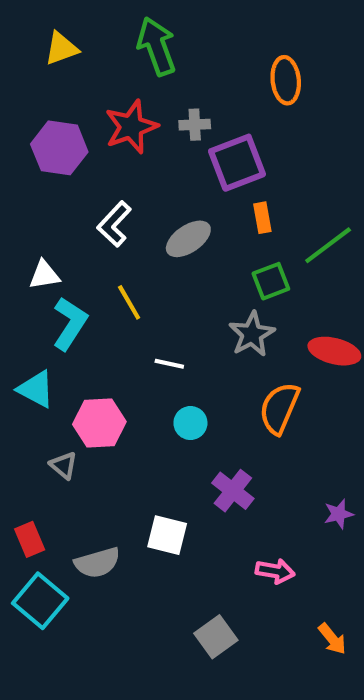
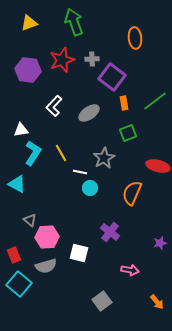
purple square: (237, 163) -> (112, 77), turned -32
green line: (328, 245) -> (155, 101), moved
yellow line: (129, 302) -> (61, 153), moved
gray star: (252, 334) -> (104, 158), moved
pink hexagon: (99, 423) -> (47, 237), moved
cyan circle: (190, 423) -> (90, 188), moved

